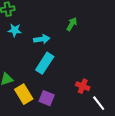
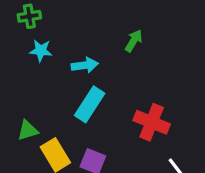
red cross: (83, 86) -> (152, 122), moved, size x1.5

